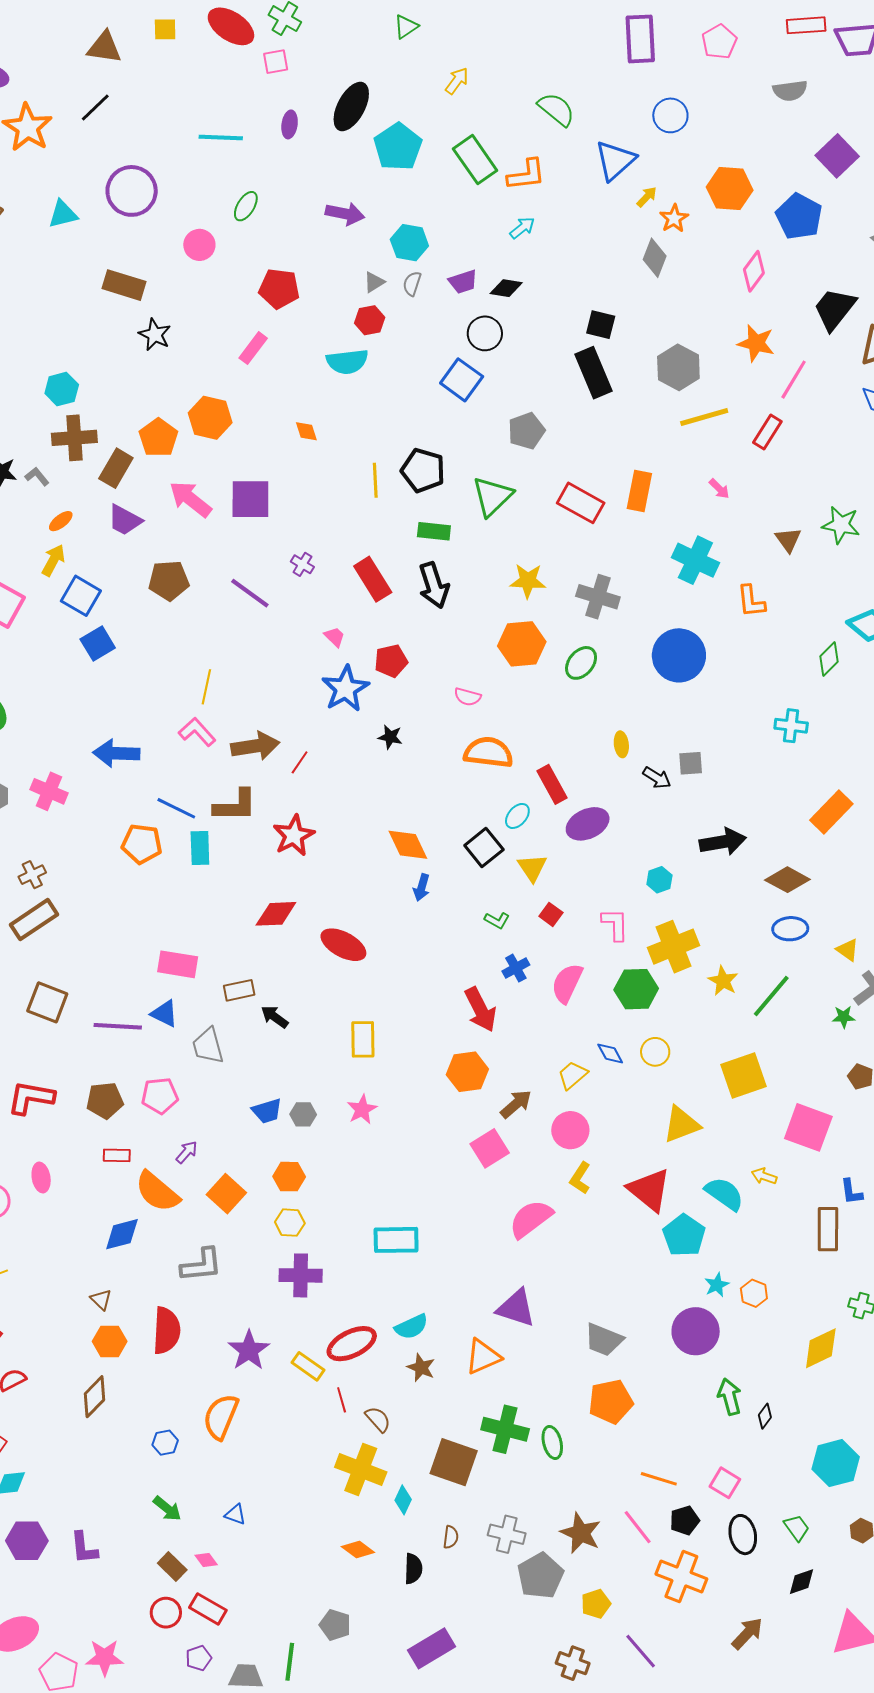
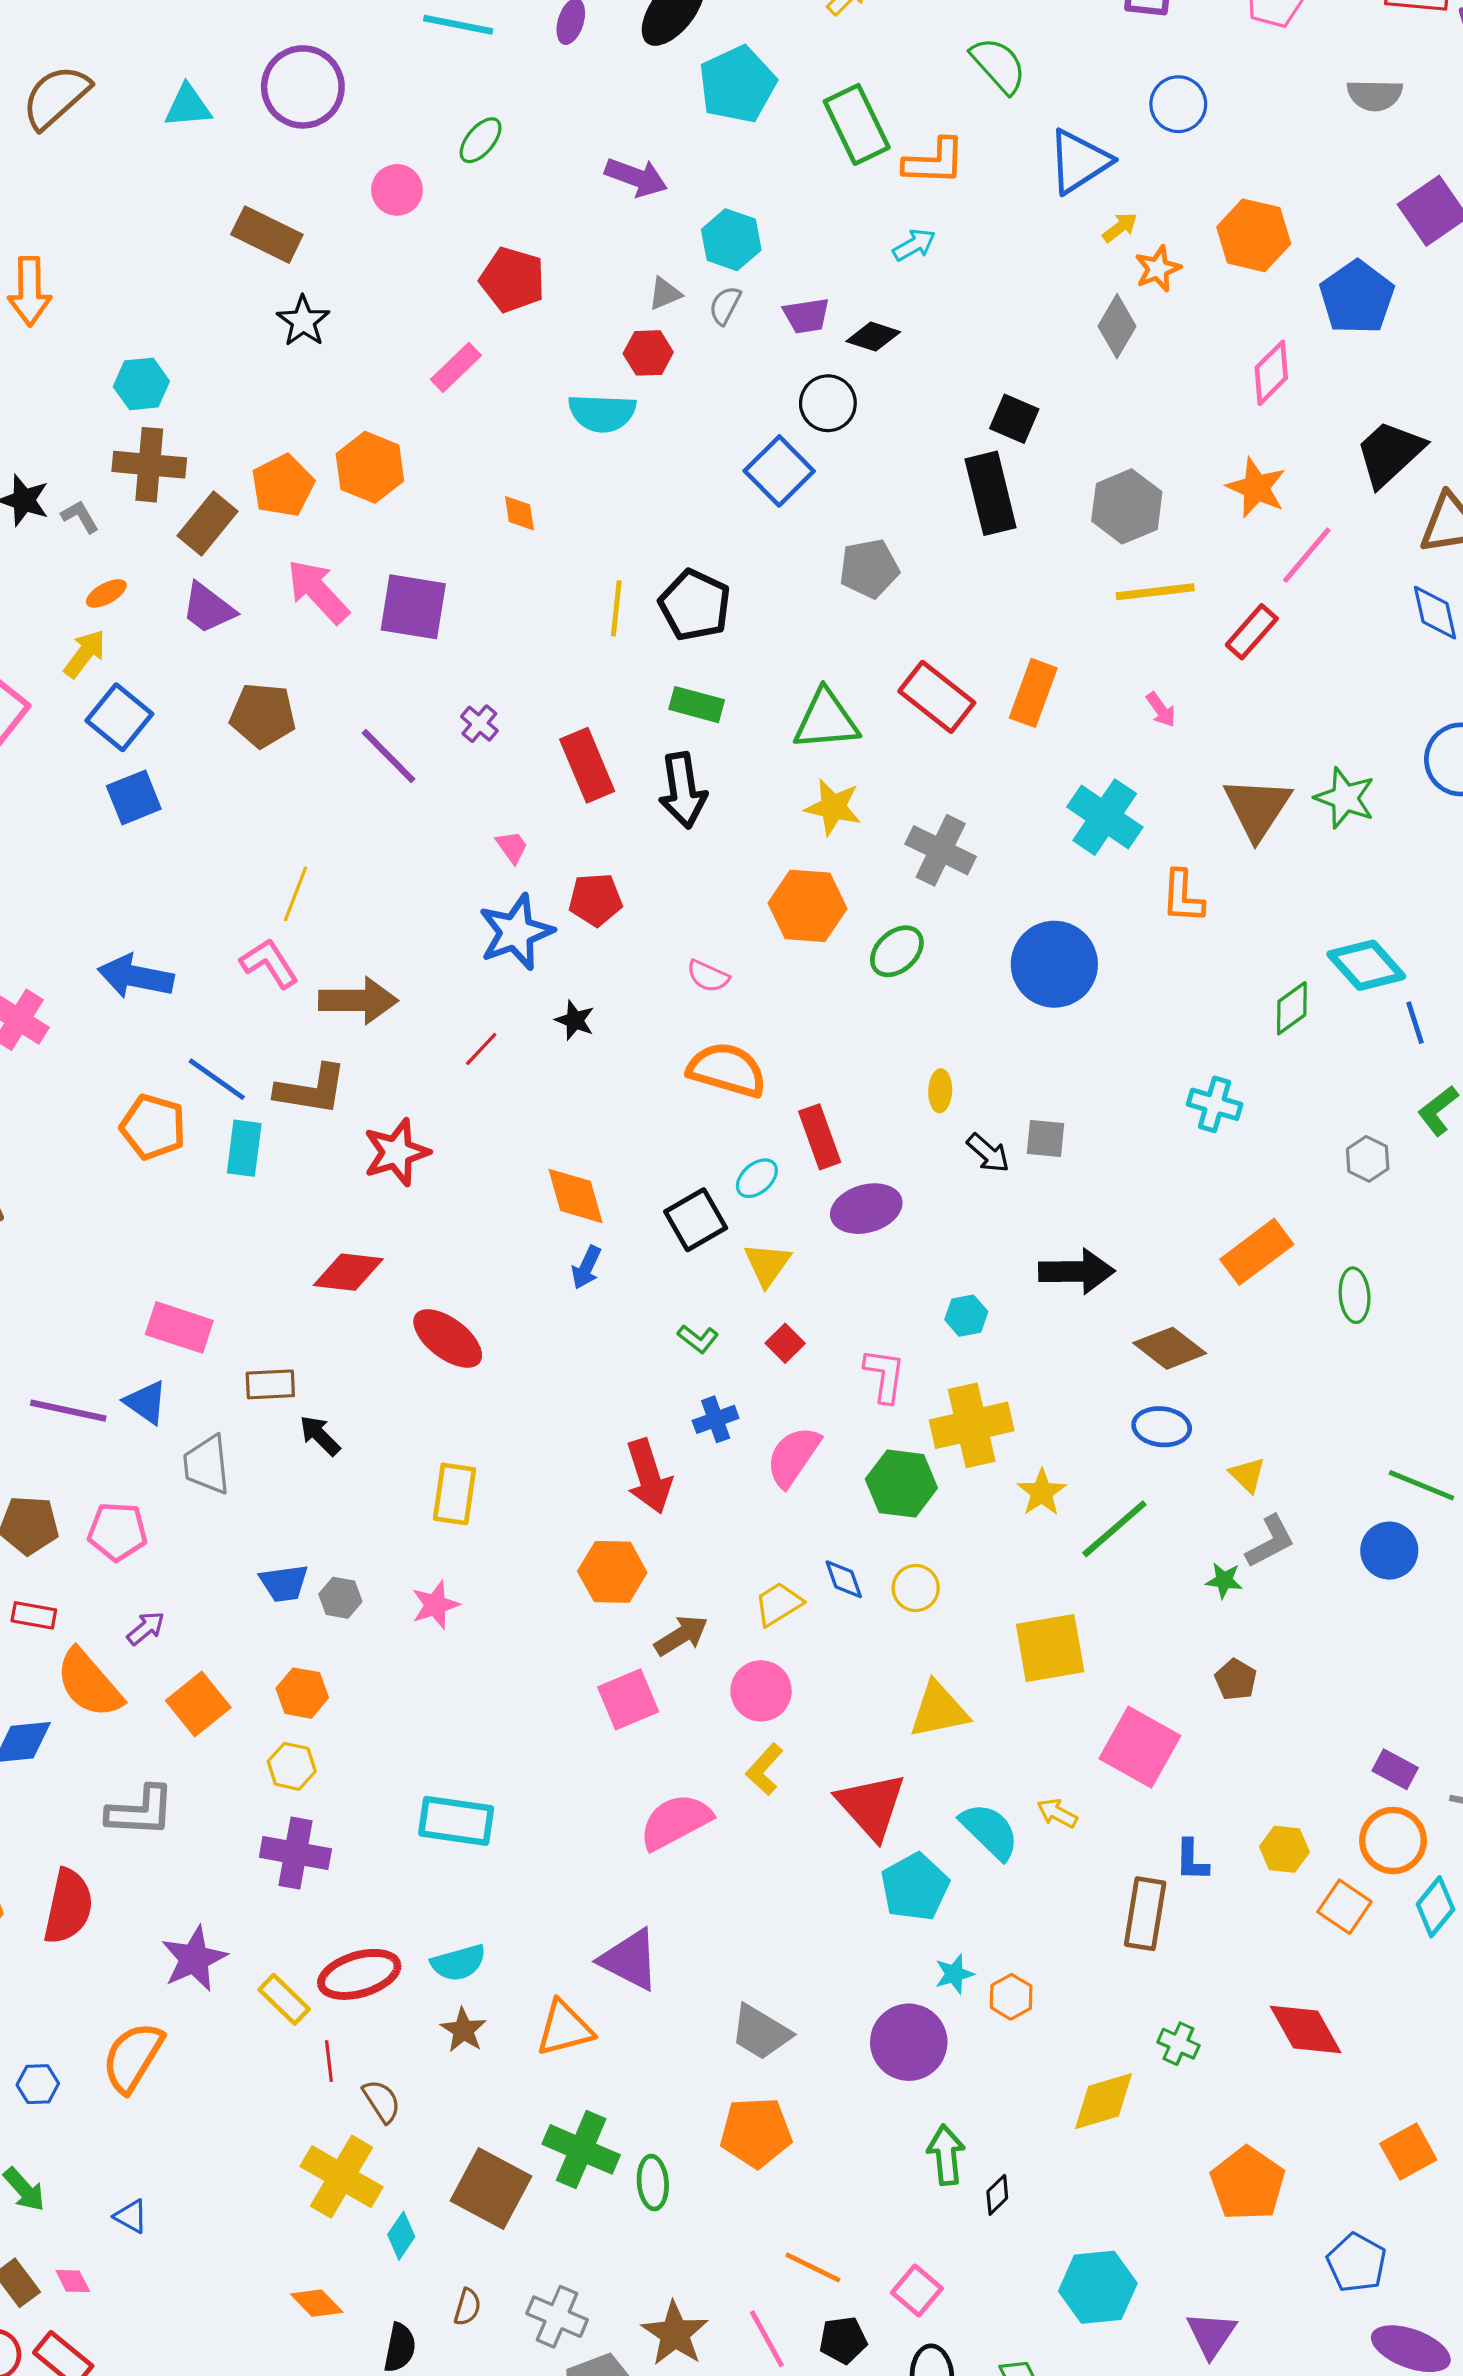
green triangle: (492, 496) -> (826, 720), moved, turned 30
brown triangle: (788, 540) -> (1257, 808), size x1.6
red line: (300, 762) -> (481, 1049), moved

